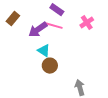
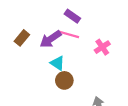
brown rectangle: (13, 19) -> (22, 38), moved
pink cross: (87, 23) -> (102, 47), moved

